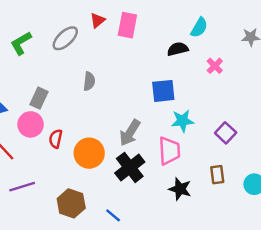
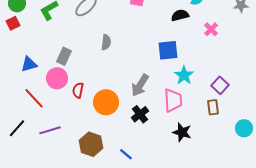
cyan star: (182, 121) -> (184, 75), turned -30
black cross: (130, 167) -> (140, 114), size x0.7
brown rectangle: (217, 175) -> (213, 107), moved

